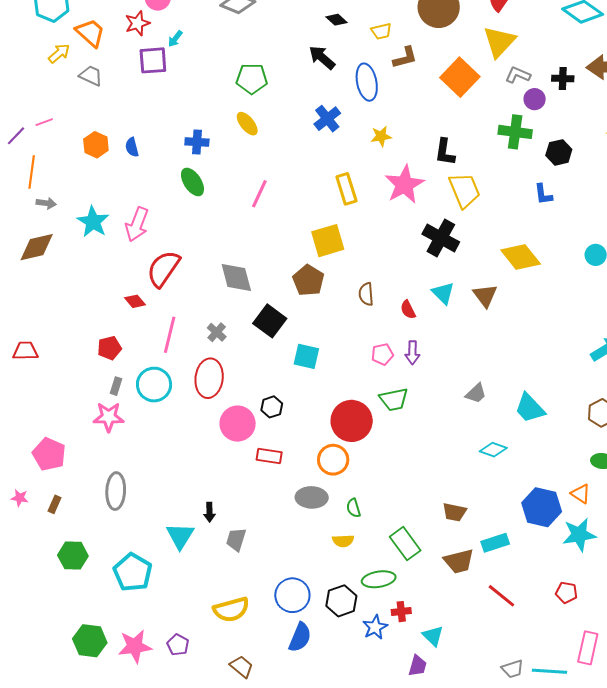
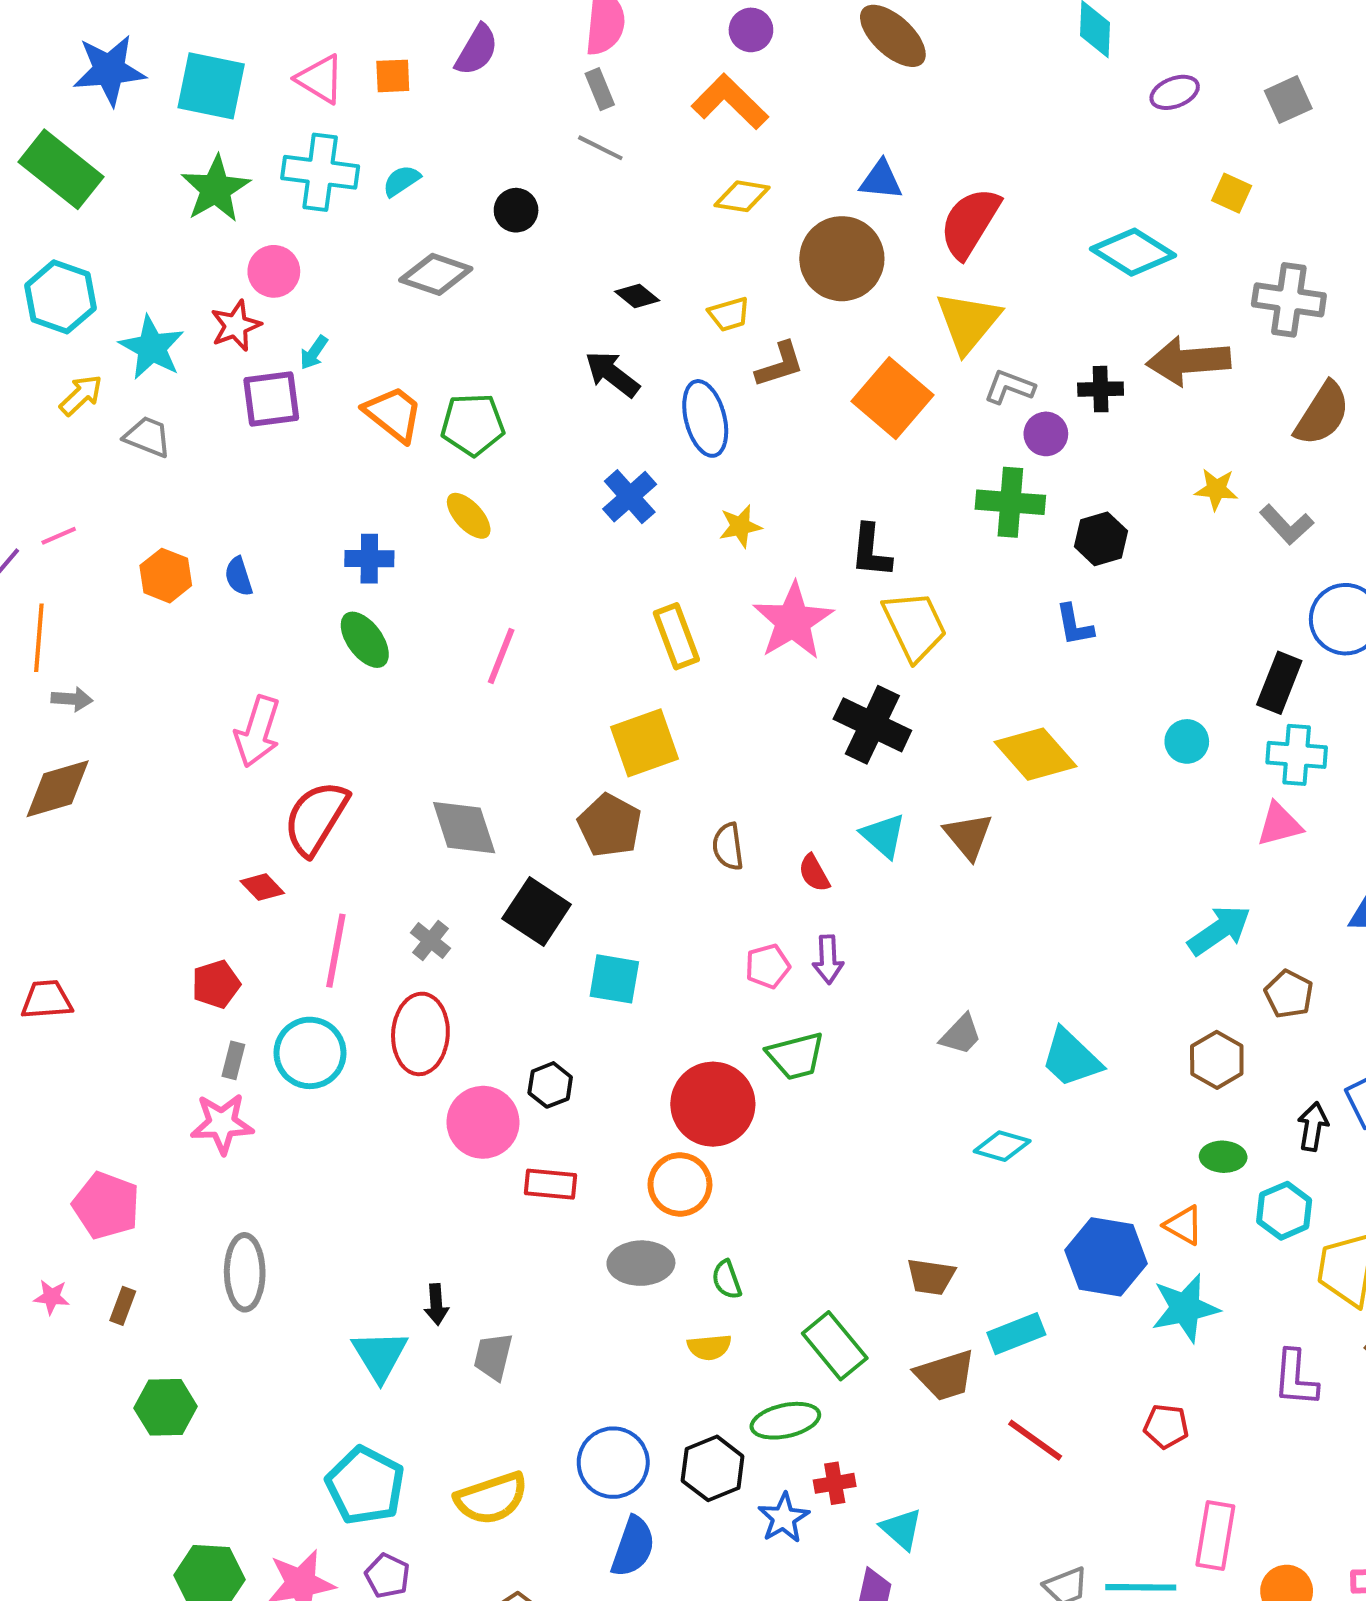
orange trapezoid: (90, 33) -> (393, 414), moved
cyan star: (93, 222) -> (152, 348), moved
cyan pentagon: (133, 572) -> (365, 1486), moved

